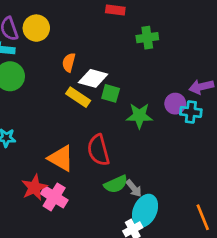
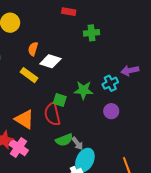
green square: (111, 93) -> (60, 100), moved
yellow rectangle: (78, 97) -> (29, 75), moved
purple circle: (175, 104) -> (111, 111), moved
cyan cross: (191, 112) -> (110, 83), moved, turned -35

